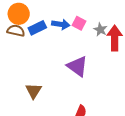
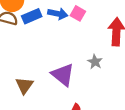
gray star: (100, 30) -> (95, 62), moved
purple triangle: (77, 66) -> (63, 75), moved

